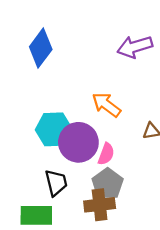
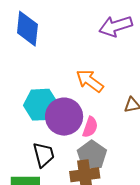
blue diamond: (41, 48) -> (27, 29), turned -30

